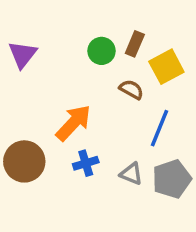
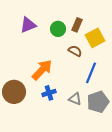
purple triangle: (23, 54) -> (28, 25), moved, turned 30

